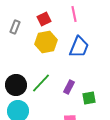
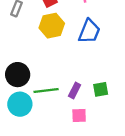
green line: (41, 83) -> (46, 90), moved, turned 40
purple rectangle: (69, 87) -> (75, 90), moved

